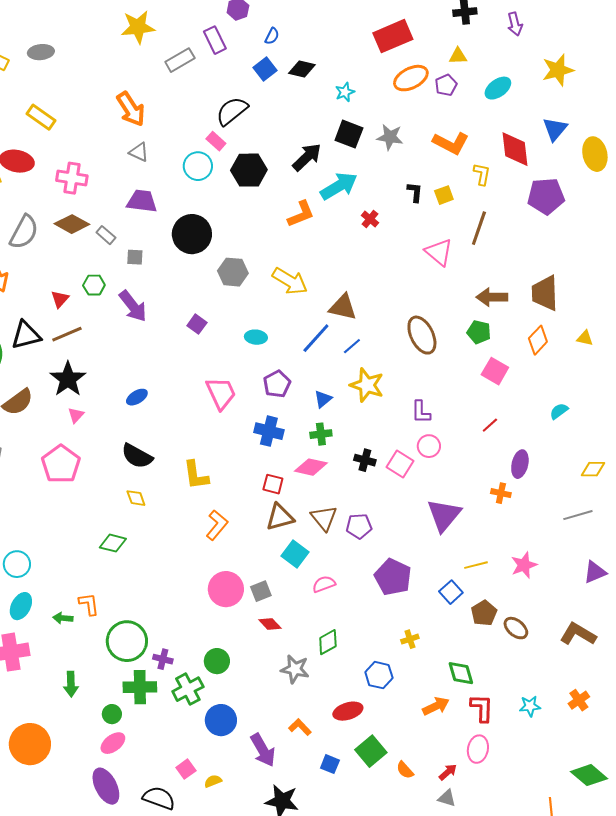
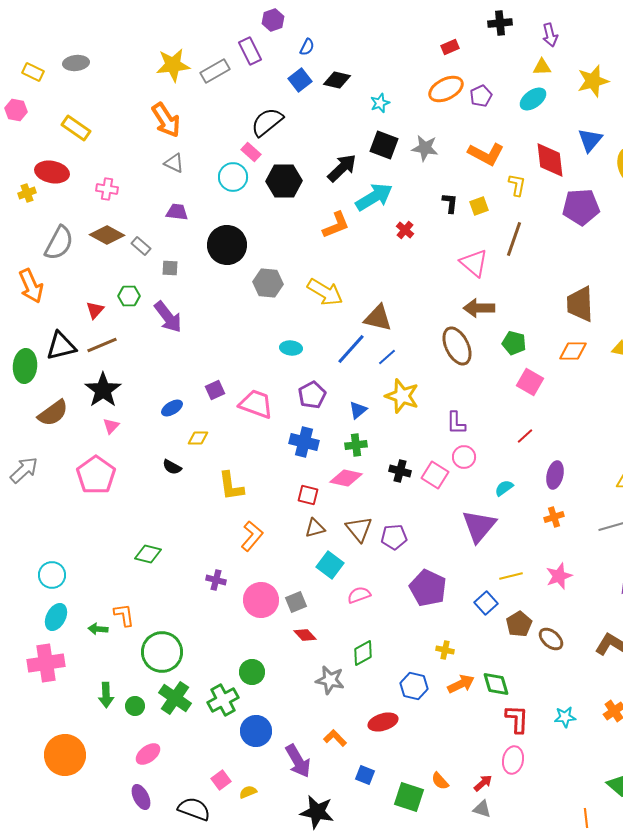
yellow star: (138, 27) -> (173, 65), moved
red rectangle: (393, 36) -> (450, 47), moved, size x0.5
yellow triangle: (458, 56) -> (542, 67), moved
pink cross: (72, 178) -> (107, 189), size x0.7
purple trapezoid: (142, 201) -> (177, 212), size x0.7
brown arrow: (492, 297) -> (479, 308), moved
purple square: (197, 324) -> (215, 390), moved, turned 30
orange diamond: (538, 340) -> (573, 351), turned 48
pink trapezoid: (221, 393) -> (256, 404), turned -45
cyan semicircle: (559, 411) -> (504, 488), moved
black semicircle: (137, 456) -> (172, 467), size x0.6
orange cross: (501, 493) -> (554, 517), moved, turned -30
yellow diamond: (136, 498) -> (198, 438), moved, turned -70
brown triangle: (280, 517) -> (315, 528), size x0.7
yellow cross: (410, 639) -> (445, 650), turned 30
purple cross: (163, 659) -> (216, 580), moved
green cross: (140, 687) -> (175, 698), turned 36
orange arrow: (436, 706) -> (461, 684), moved
green circle: (112, 714) -> (135, 706), moved
green square: (371, 751) -> (409, 797), moved, turned -32
purple ellipse: (106, 786) -> (141, 797), size x0.7

